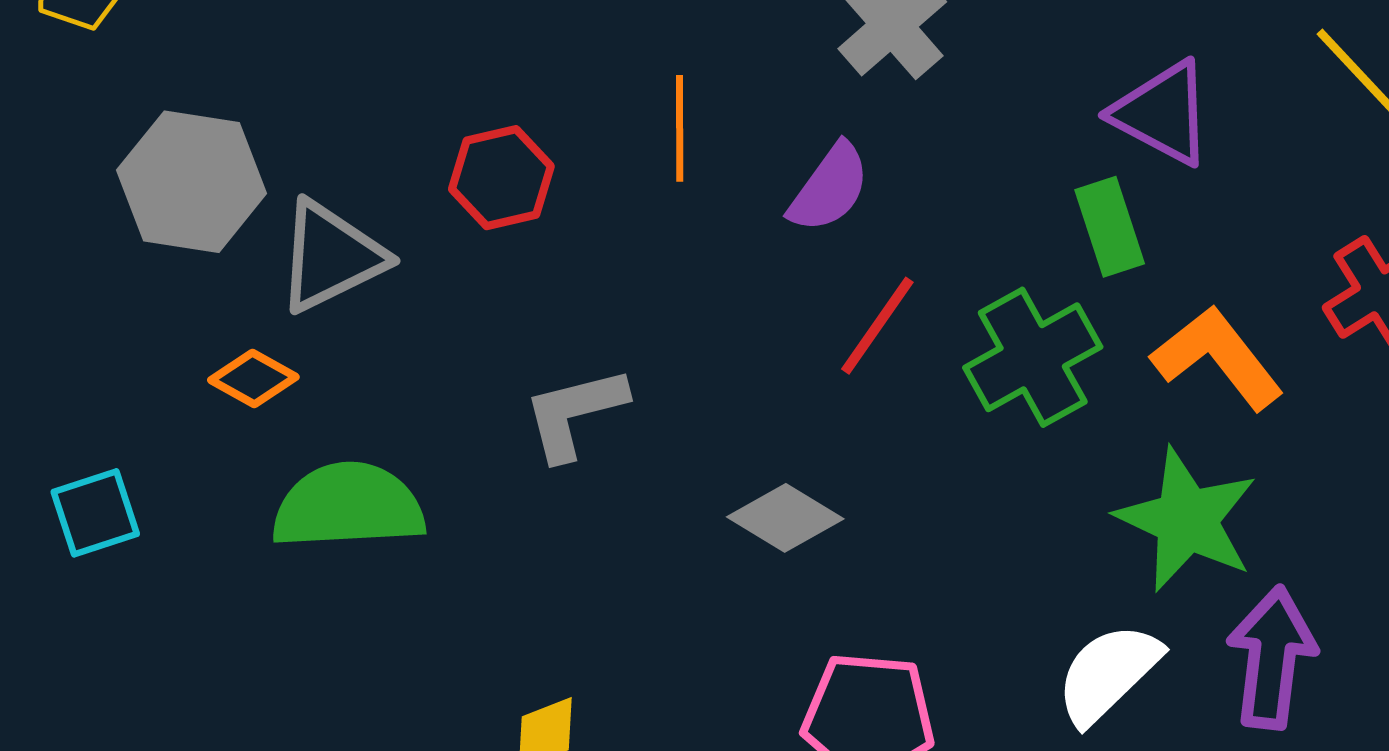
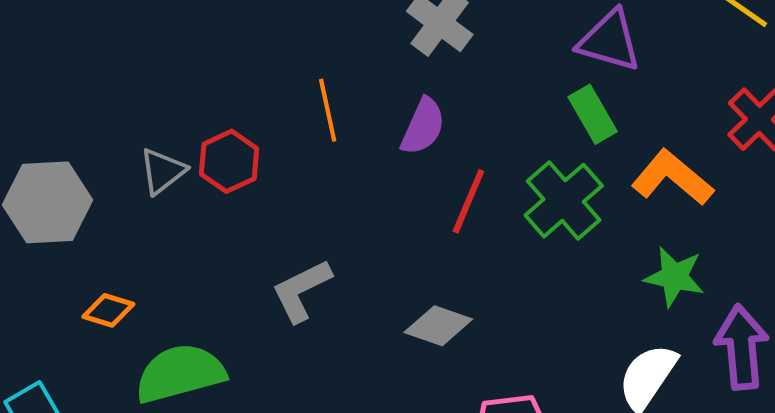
gray triangle: (331, 256) -> (163, 171), moved, size x0.7
green star: (1187, 520) -> (674, 277), size x0.7

